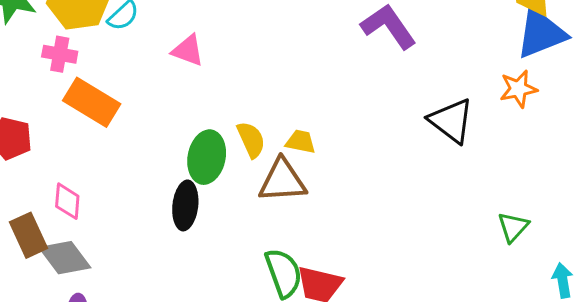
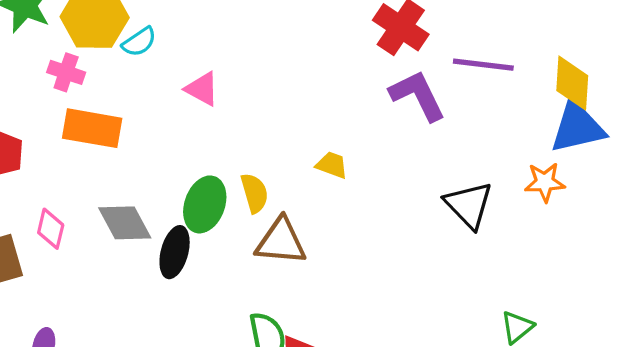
orange rectangle: (92, 102) -> (92, 128), turned -30
yellow trapezoid: (301, 142) -> (332, 165), moved
gray diamond: (65, 258) -> (125, 223), moved

